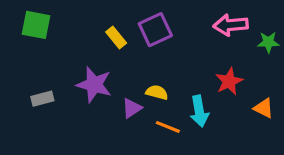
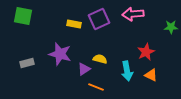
pink arrow: (231, 25) -> (133, 14), moved
yellow rectangle: (116, 37) -> (74, 24), turned -40
orange triangle: (264, 108) -> (151, 75), moved
orange line: (168, 127) -> (96, 87), moved

